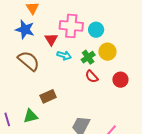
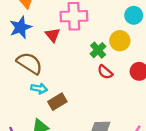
blue star: (25, 30) -> (21, 27), turned -30
cyan circle: (96, 30) -> (134, 15), moved
cyan arrow: (64, 55) -> (39, 89), moved

